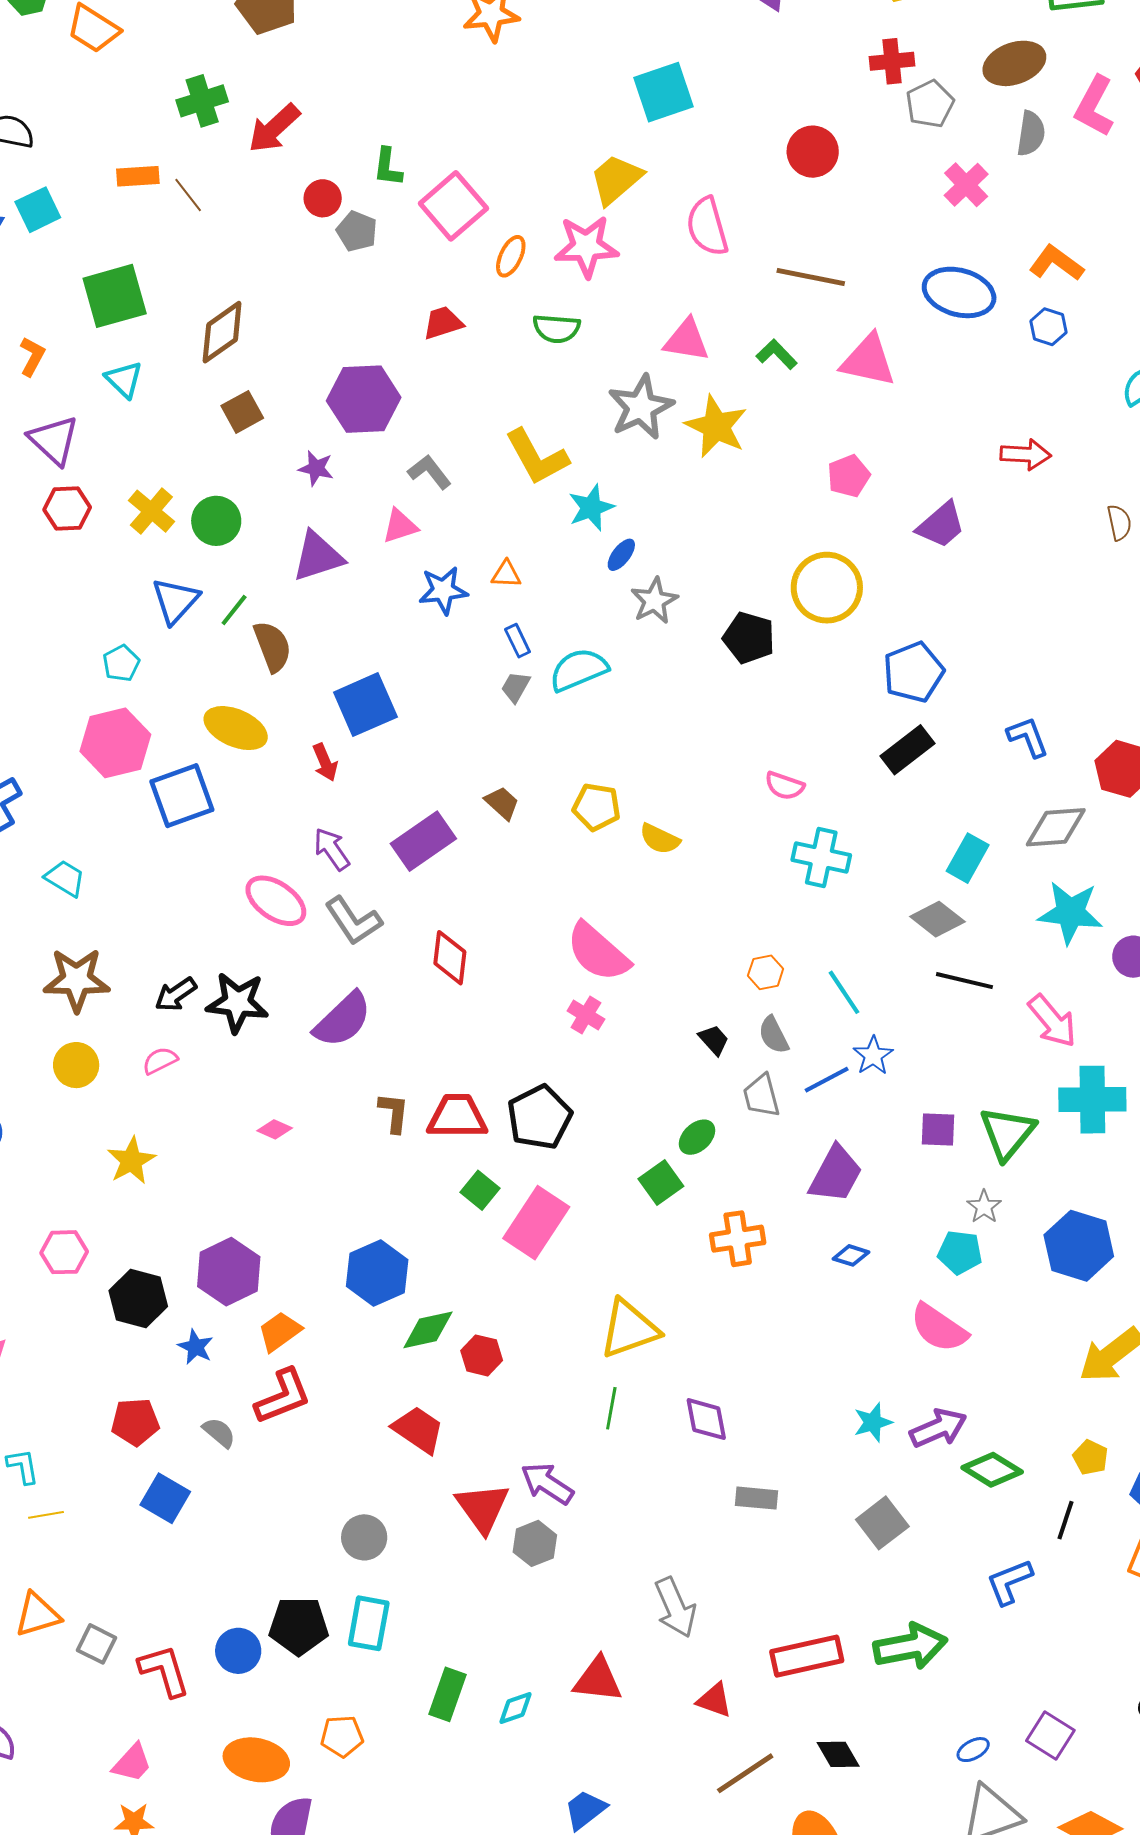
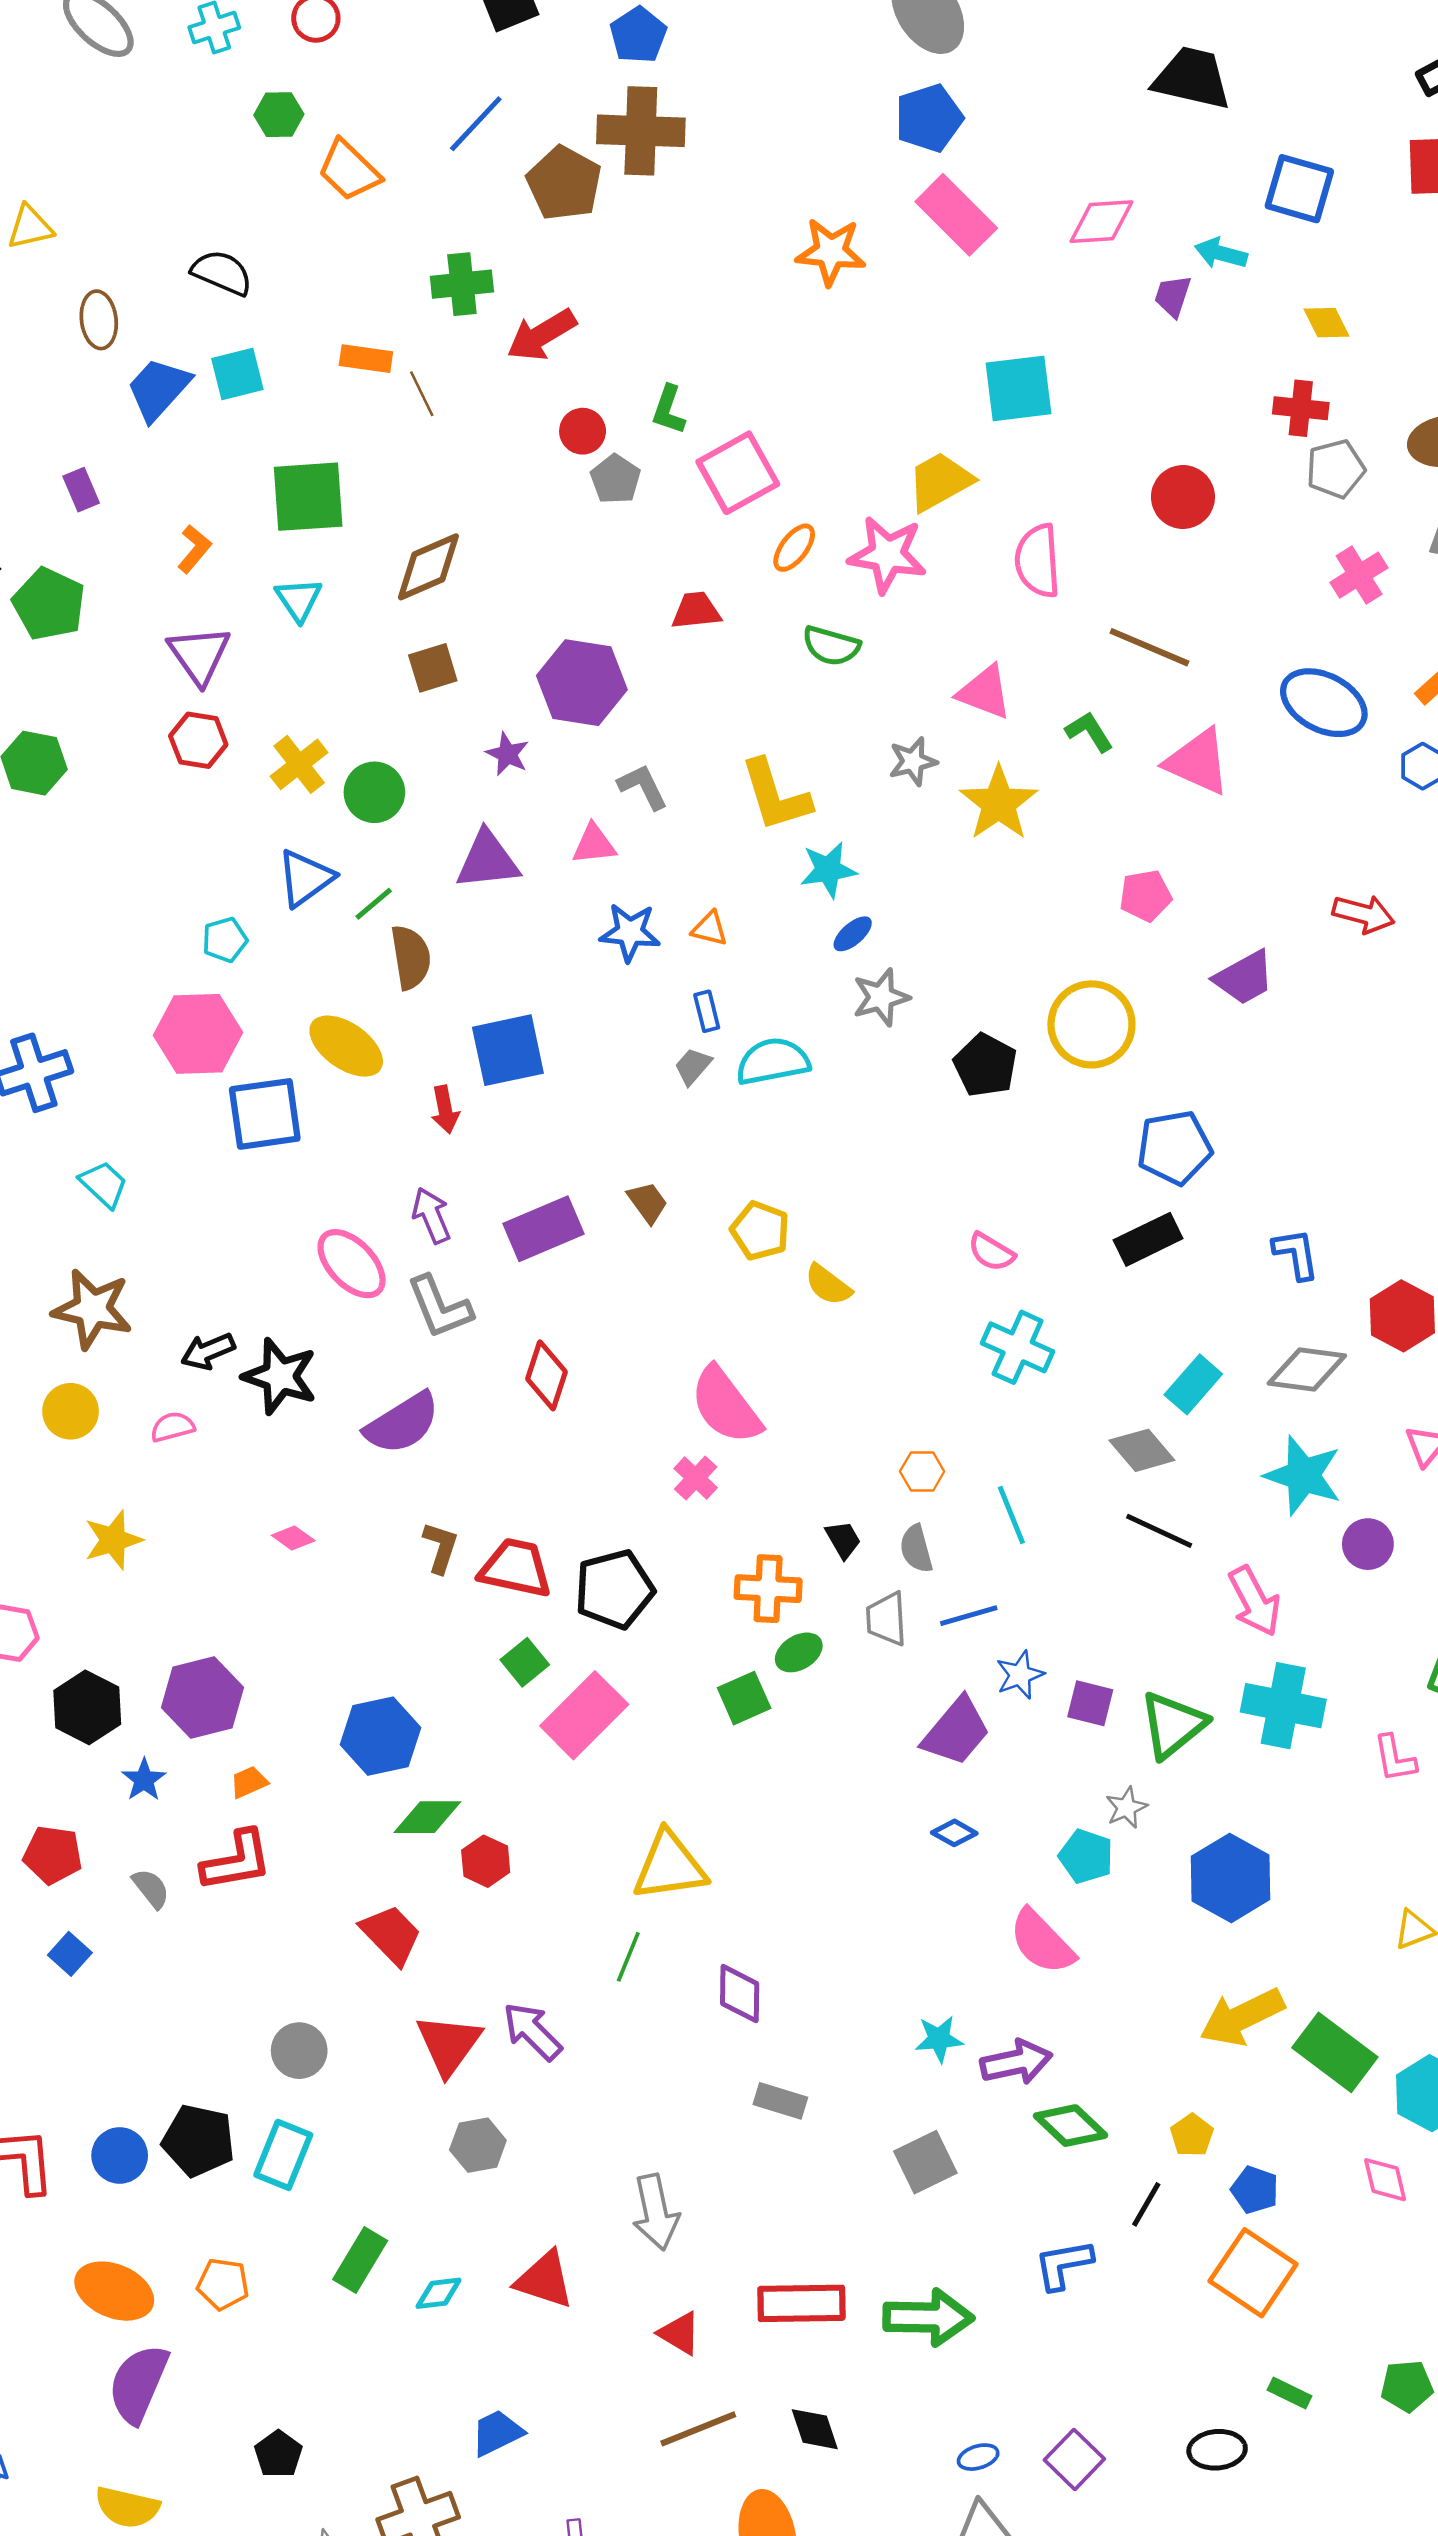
gray star: (641, 407) -> (913, 761), size x0.6
blue star: (873, 1056) -> (1020, 1675), moved
orange cross: (738, 1239) -> (768, 1589), moved
orange trapezoid: (280, 1331) -> (249, 1782), size x0.7
blue square: (165, 1498) -> (70, 1954), size x0.7
gray hexagon: (535, 1543) -> (478, 2145), moved

